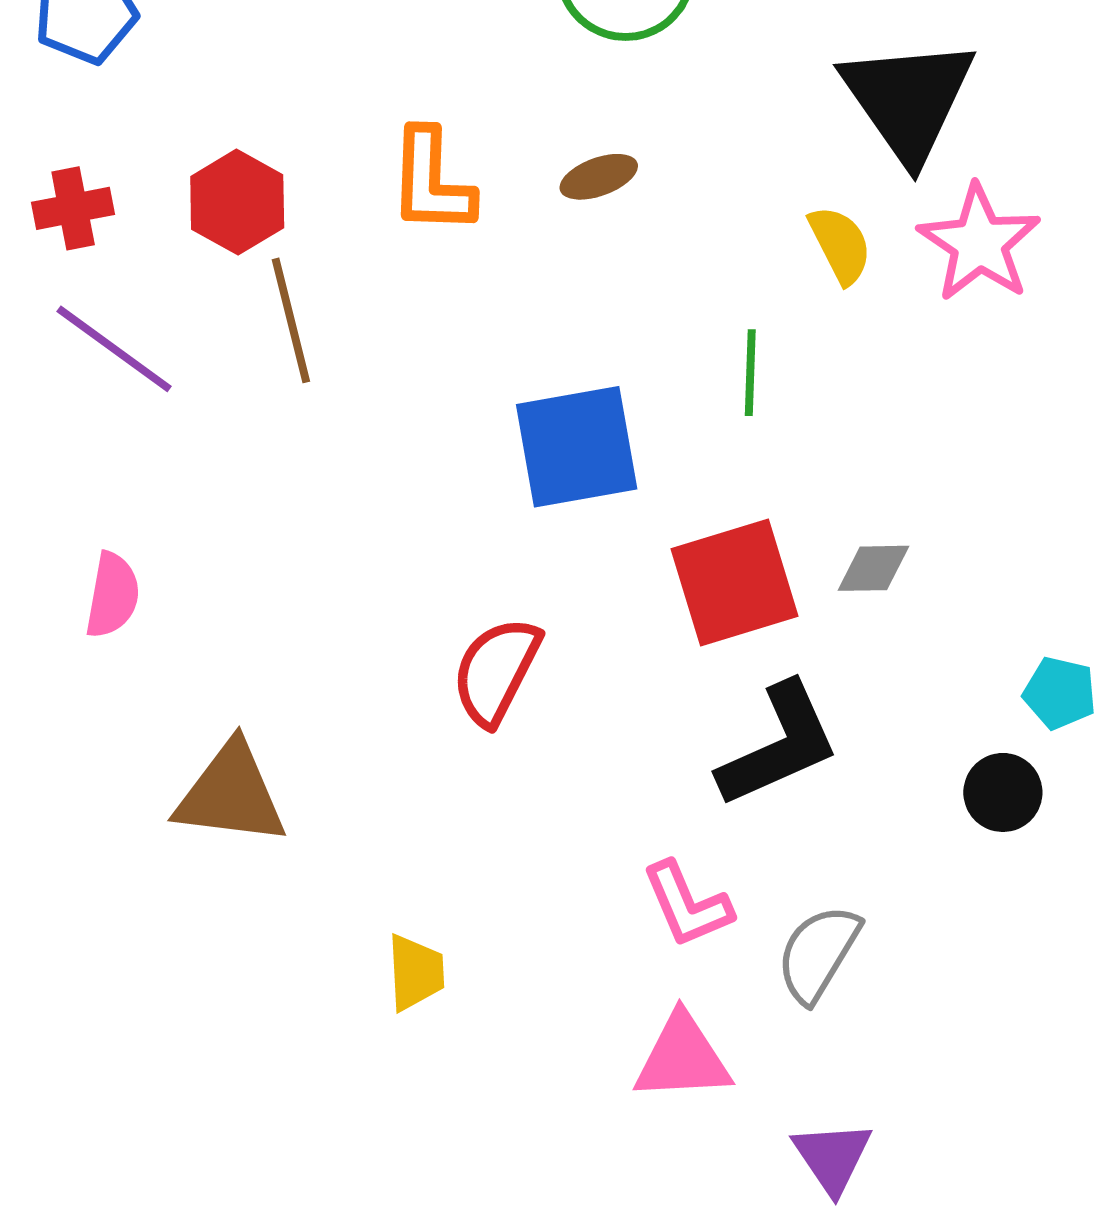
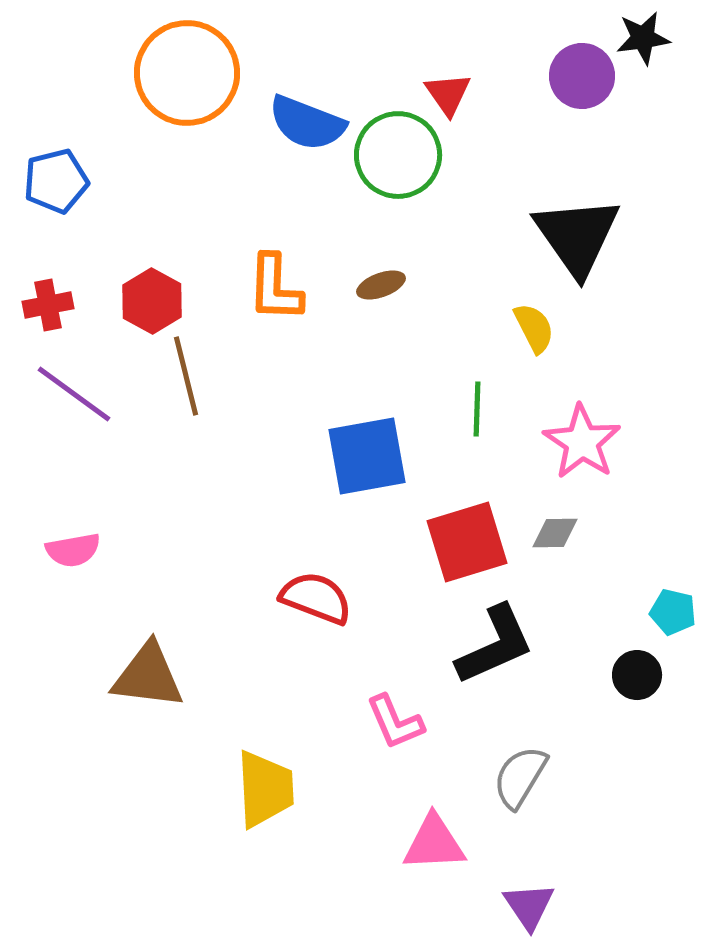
pink star: (979, 243) -> (582, 442), moved
pink semicircle: (112, 595) -> (73, 550), turned 70
red semicircle: (496, 671) -> (316, 598), turned 84
pink L-shape: (687, 905) -> (395, 722), moved
yellow trapezoid: (416, 972) -> (265, 789), size x1.6

